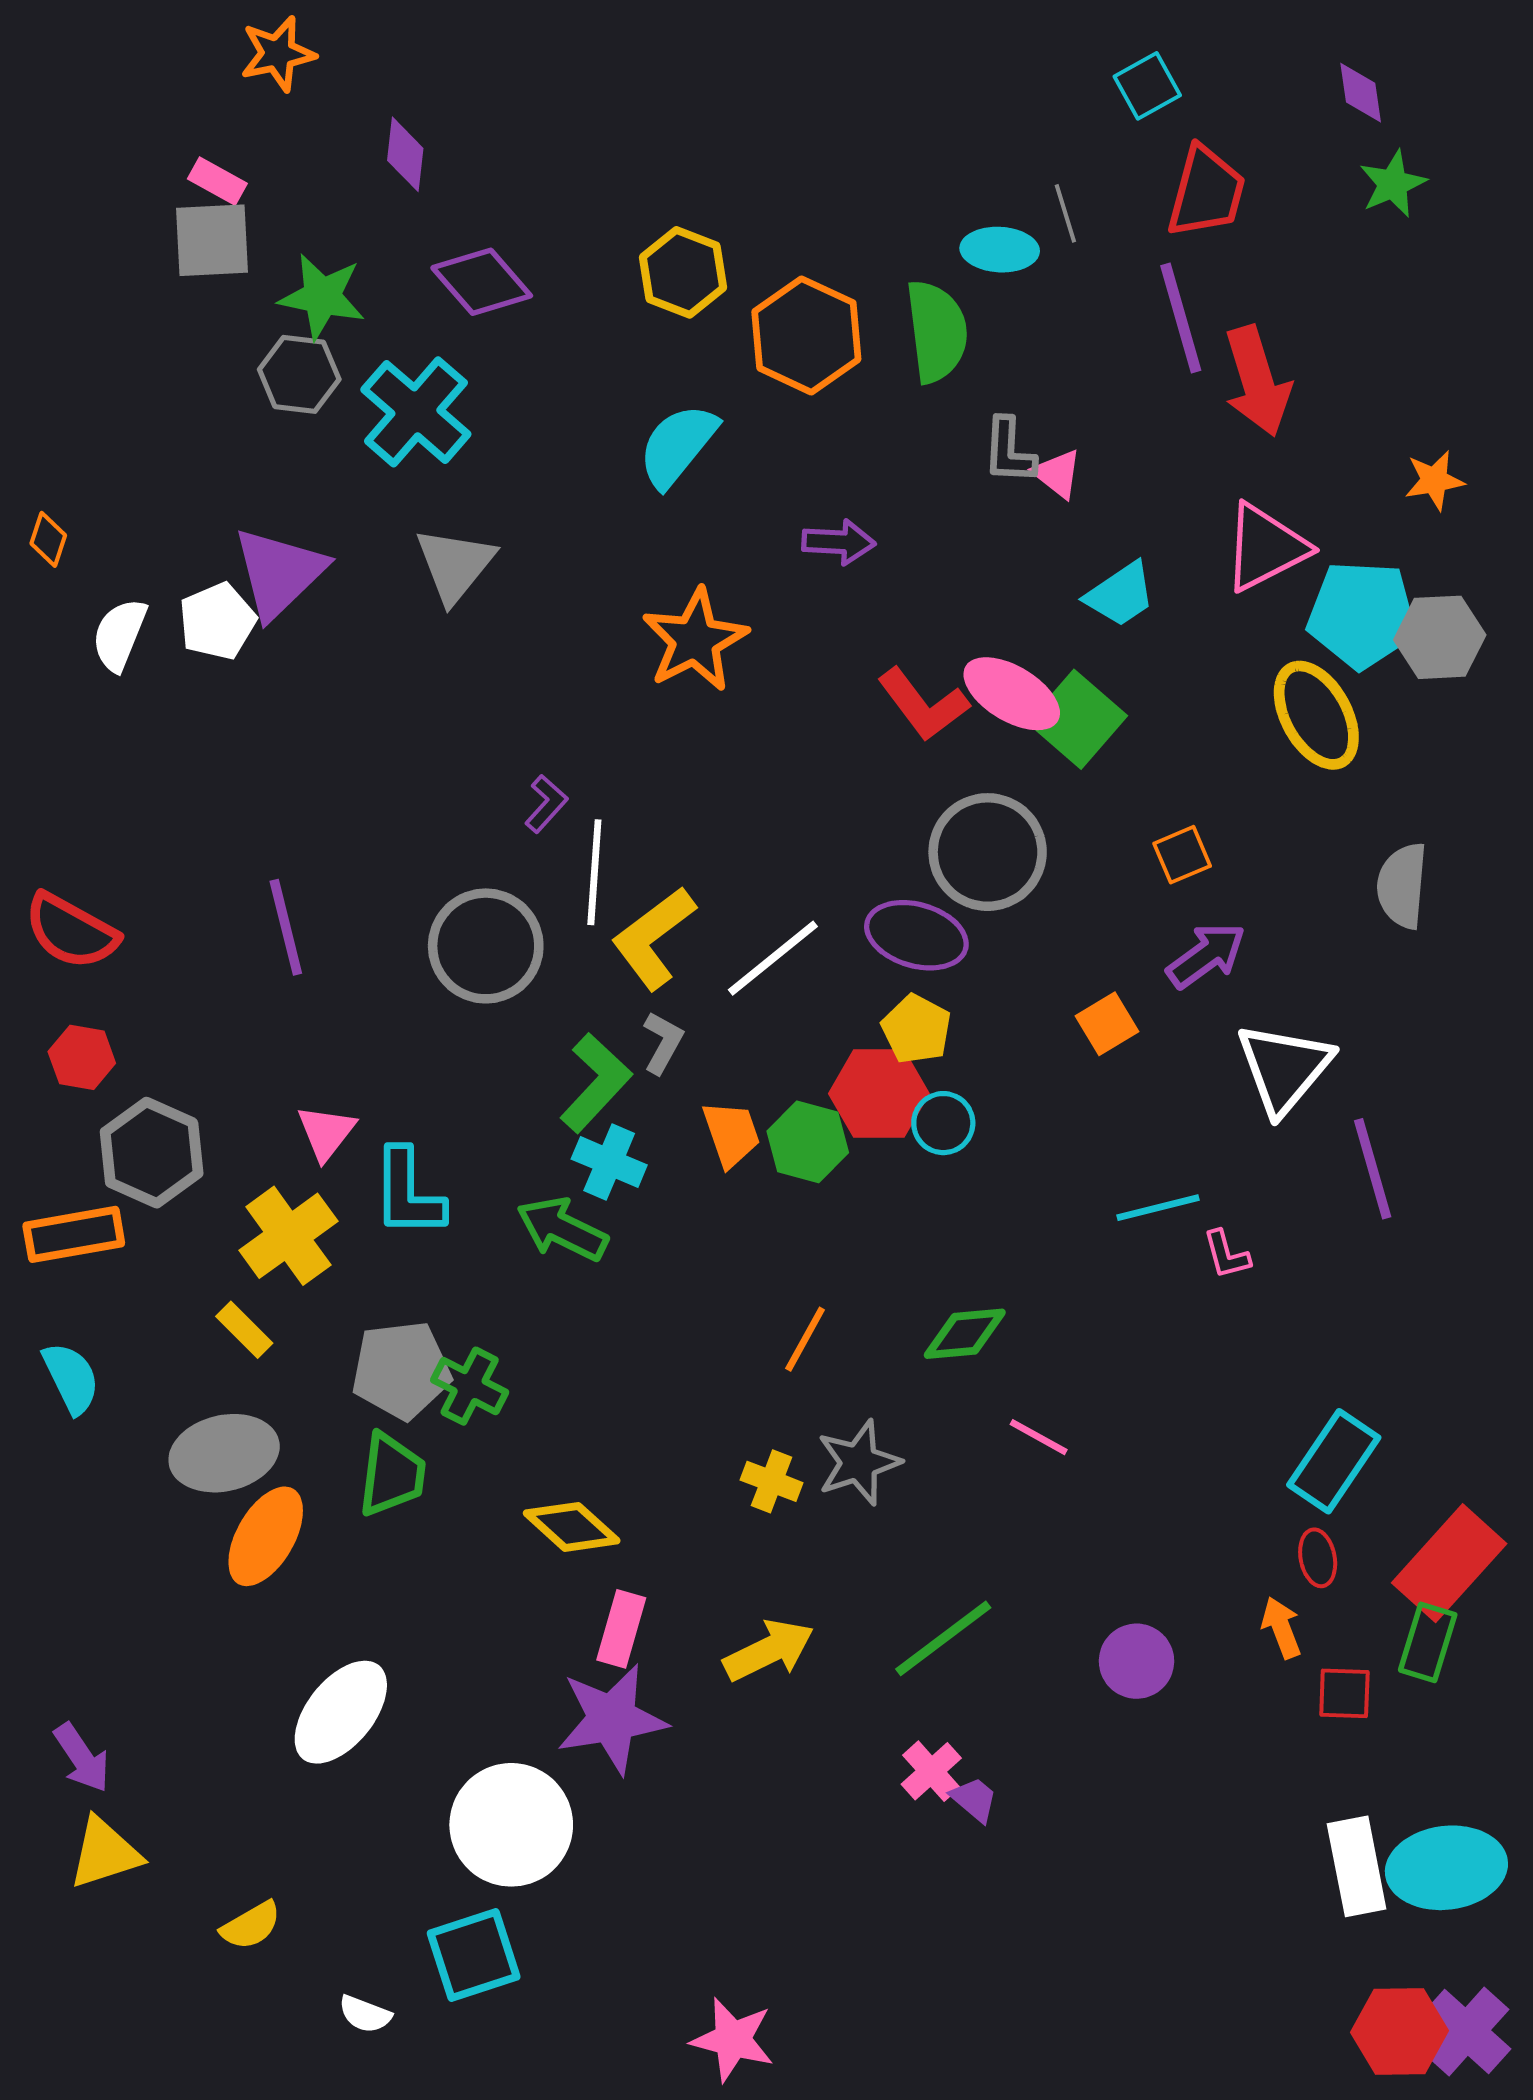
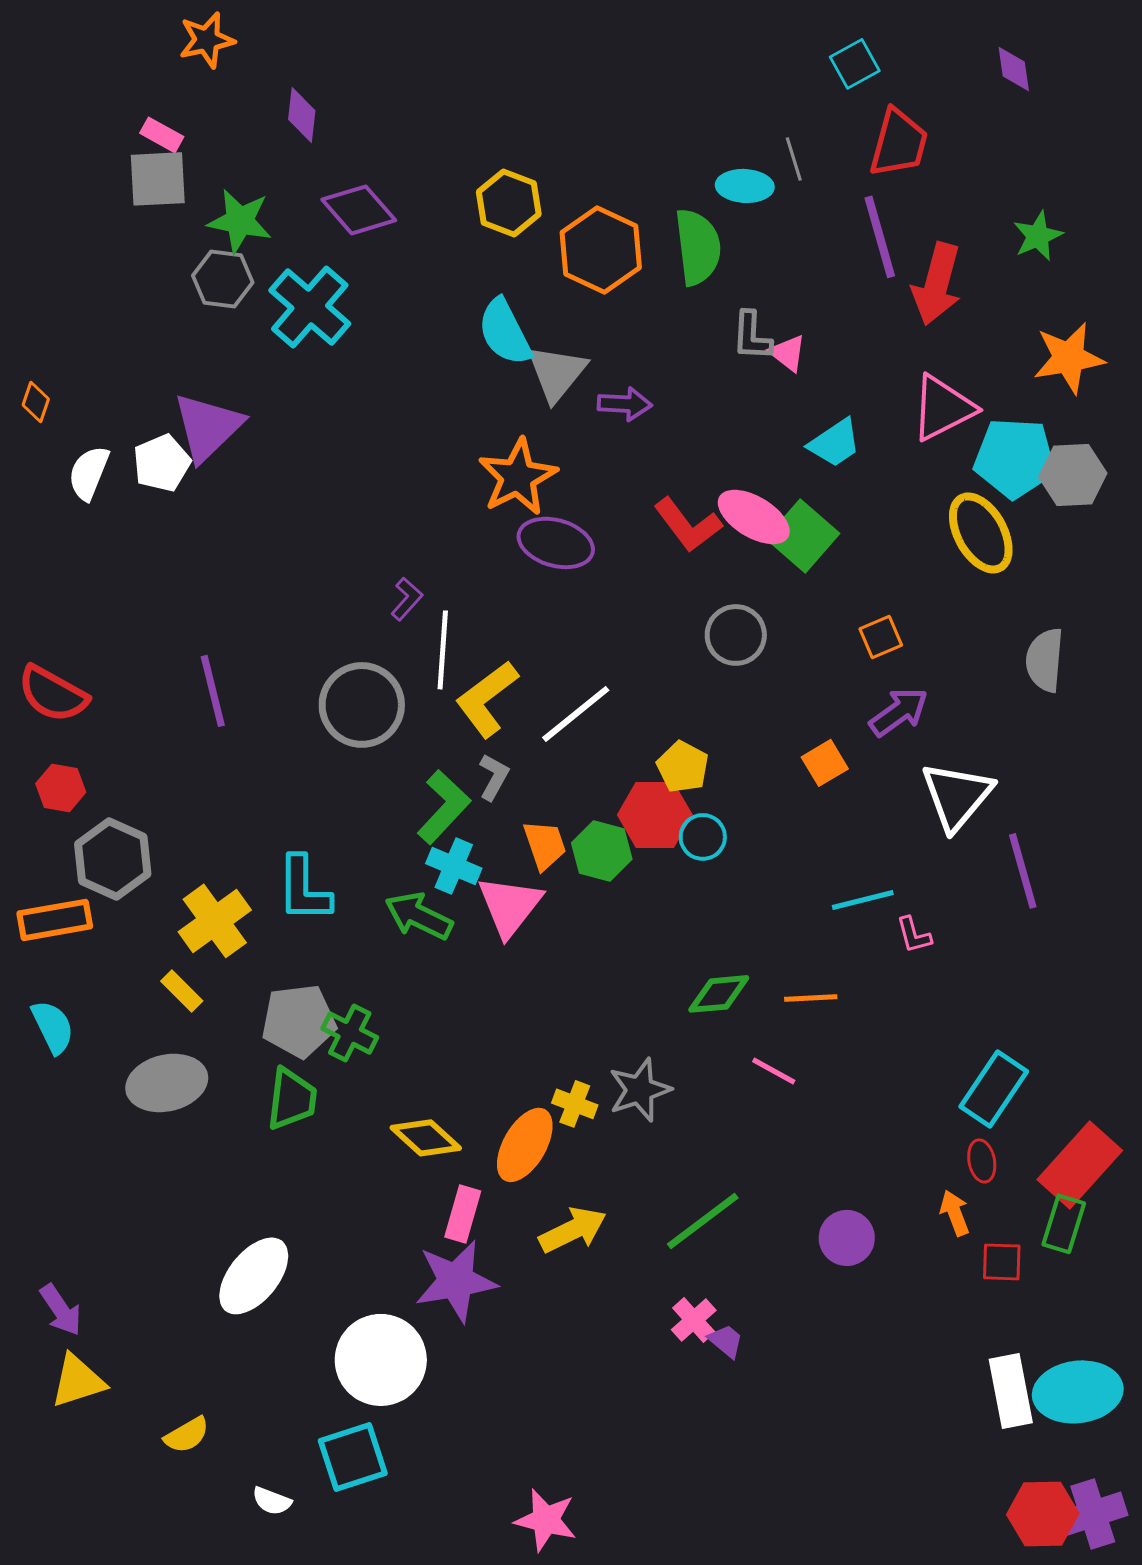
green star: (1393, 184) -> (1038, 236), moved
red arrow: (1257, 381) -> (937, 284), turned 32
cyan semicircle: (678, 445) -> (505, 332), turned -66
orange star: (1434, 480) -> (1069, 358), size x1.6
gray triangle: (455, 565) -> (557, 373), moved
gray circle: (988, 852) -> (736, 635), size x0.7
purple ellipse: (916, 935) -> (556, 543), moved
pink triangle: (326, 1132) -> (510, 906), moved, size x1.5
orange line: (805, 1339) -> (811, 998), moved, turned 58
orange ellipse: (266, 1536) -> (525, 1145), moved
purple cross: (1467, 2031) -> (1093, 1514), turned 30

